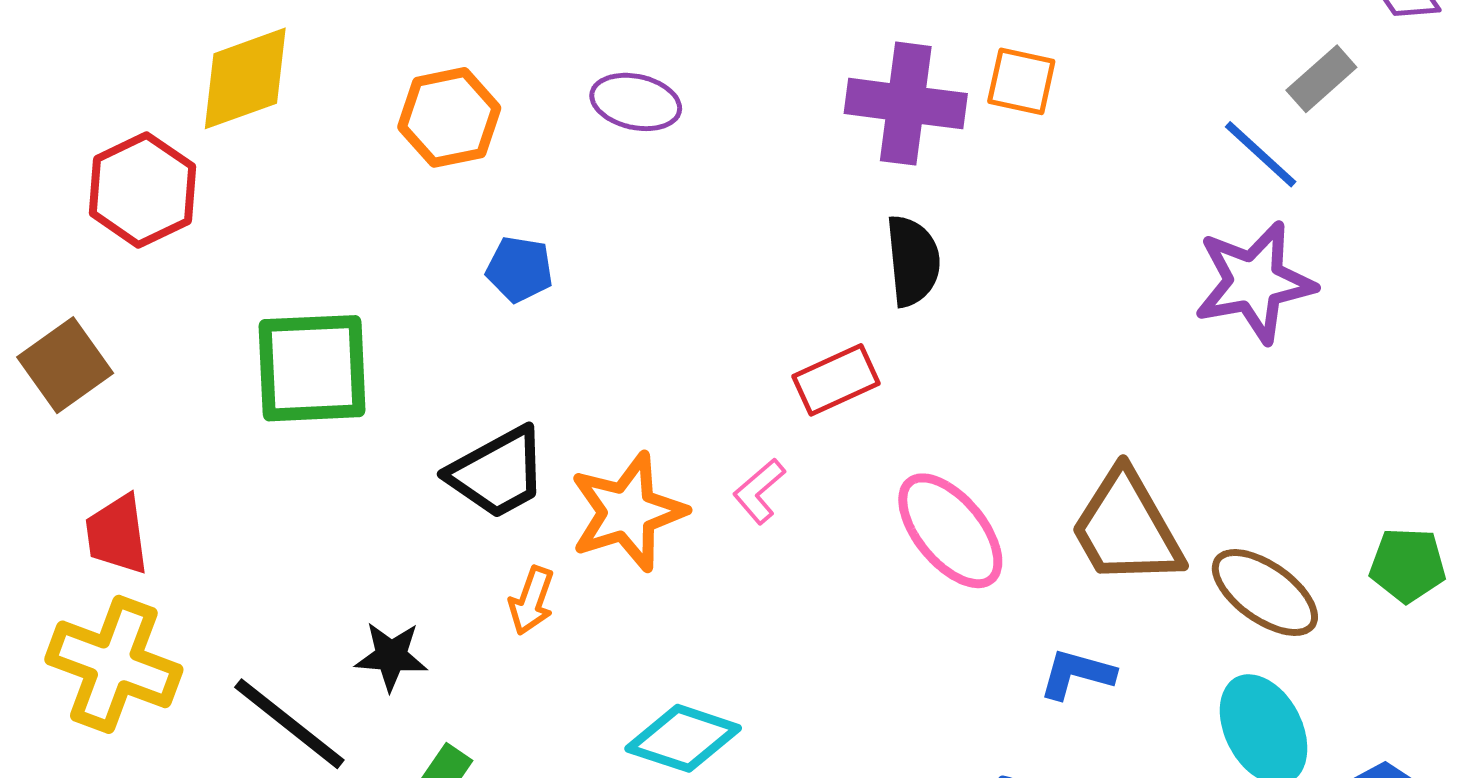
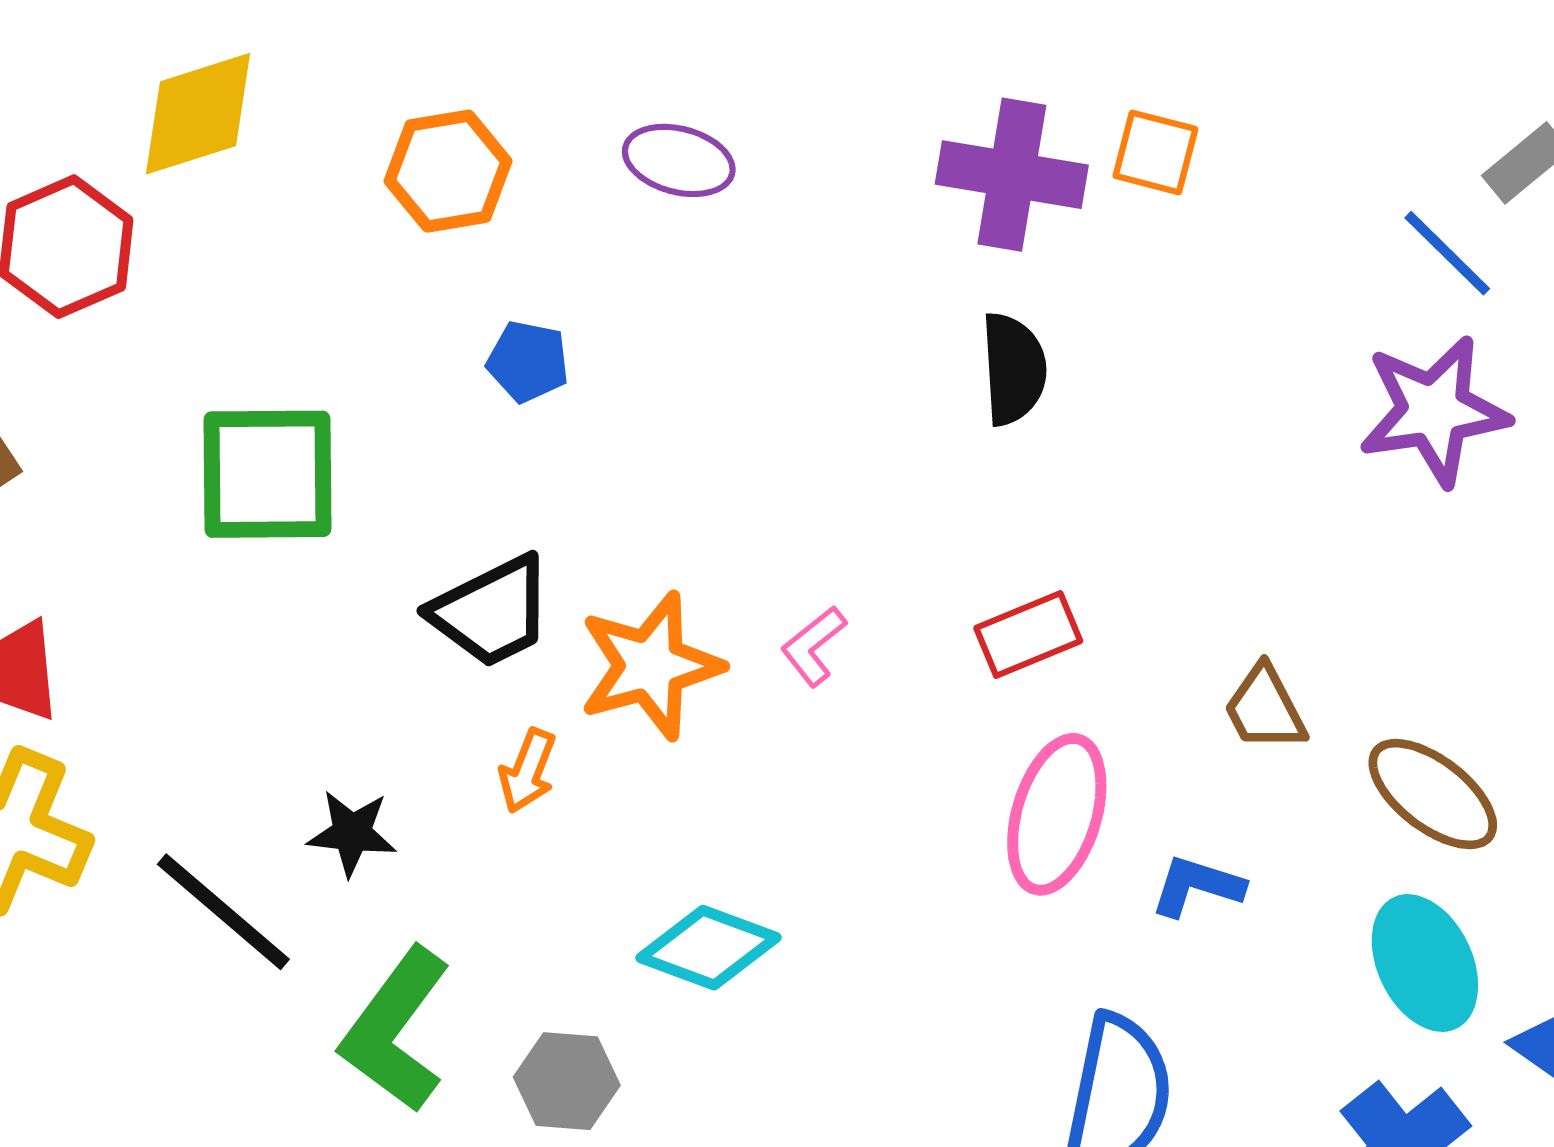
red rectangle: (836, 380) -> (1028, 634), moved
brown trapezoid: (1126, 528) -> (1265, 708), size x0.6
pink ellipse: (950, 531) -> (1057, 814), moved, turned 54

